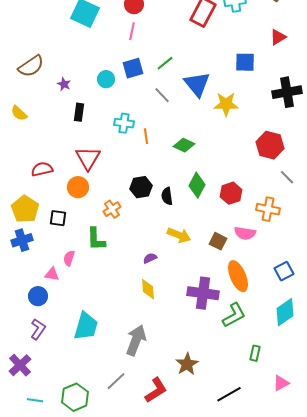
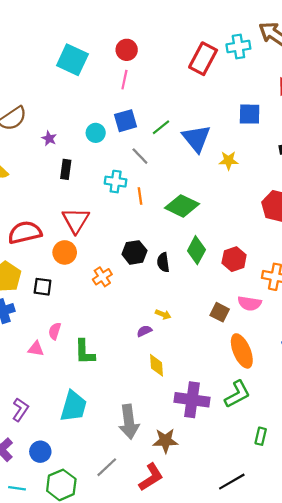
green line: (165, 63) -> (161, 127), moved
gray line: (162, 95) -> (140, 156), moved
yellow star: (226, 104) -> (229, 161), size x0.7
green diamond: (184, 145) -> (182, 206), size x1.4
red semicircle: (42, 169) -> (25, 232), size x1.4
yellow arrow: (179, 235) -> (163, 314), moved, size x0.6
green L-shape: (96, 239) -> (85, 352), moved
yellow diamond: (148, 289) -> (157, 365), moved
purple cross: (203, 293) -> (192, 400), moved
blue circle: (38, 296) -> (40, 452), moved
gray arrow: (136, 340) -> (129, 422), turned 152
brown star: (187, 364) -> (165, 441), moved, turned 30

